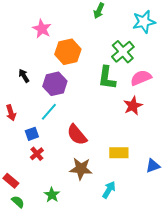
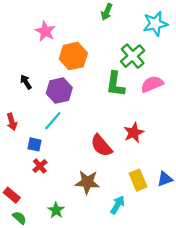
red star: (133, 106) -> (134, 133), moved
blue square: (32, 134) -> (34, 144), turned 32
red semicircle: (77, 135) -> (101, 146), moved
yellow rectangle: (119, 153) -> (138, 180), moved, turned 66

